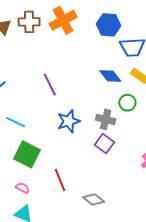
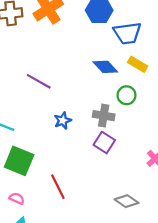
purple line: (50, 85) -> (39, 81), turned -30
blue star: (69, 121) -> (63, 121), size x0.7
gray diamond: (94, 200) -> (127, 201), moved

